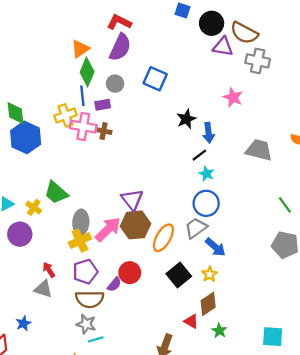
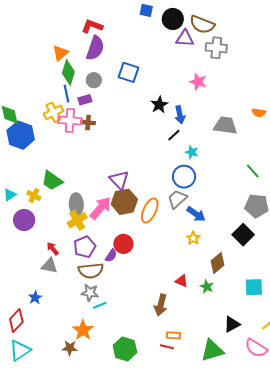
cyan star: (206, 174) -> (192, 152), moved
black square: (179, 275) -> (243, 235), moved
brown diamond: (208, 304) -> (218, 263), moved

